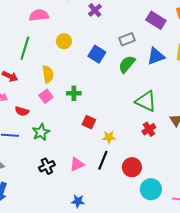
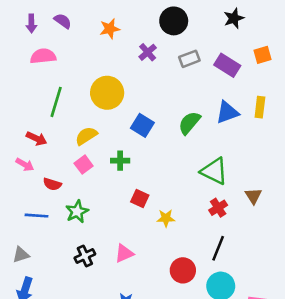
pink semicircle: (39, 15) -> (43, 56), moved
gray rectangle: (127, 39) -> (189, 59), moved
yellow circle: (64, 41) -> (107, 93), size x1.6
blue square: (97, 54) -> (142, 125), moved
yellow semicircle: (48, 74) -> (86, 136), turned -114
black line: (103, 160) -> (218, 248), moved
red circle: (132, 167) -> (183, 270), moved

